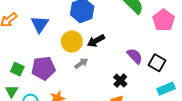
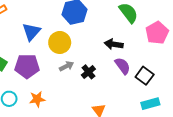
blue triangle: (40, 24) -> (31, 32), moved
black arrow: (96, 41) -> (114, 44), moved, turned 30
black cross: (120, 81) -> (88, 72), moved

